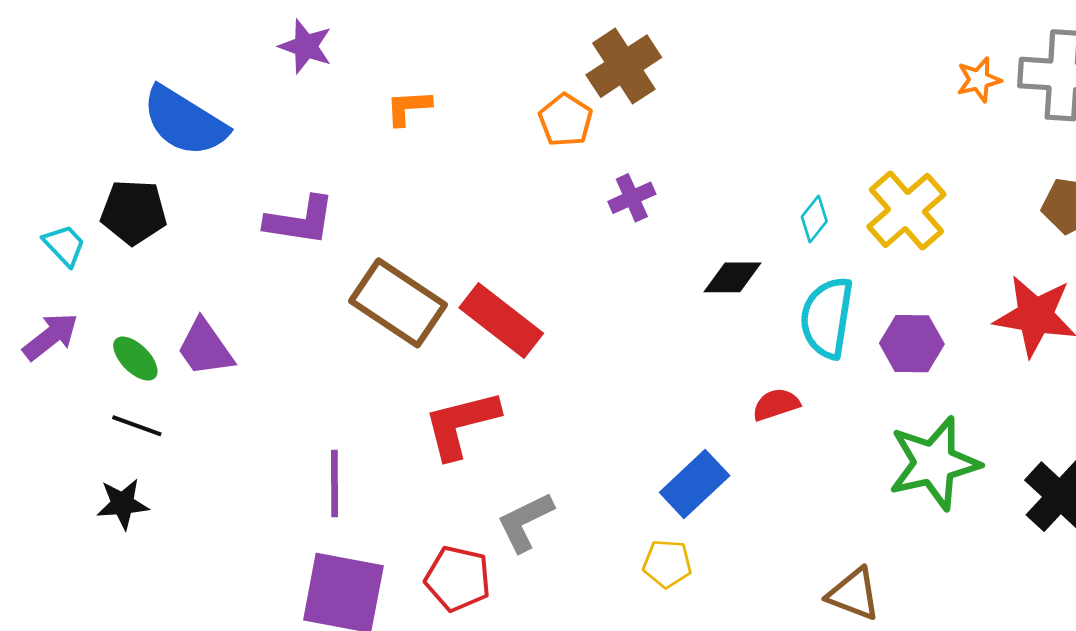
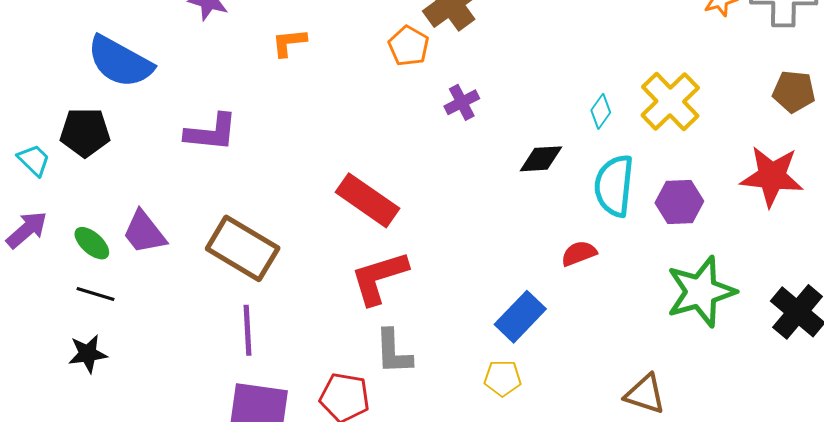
brown rectangle: (398, 303) -> (243, 248), moved
red L-shape: (461, 424) -> (379, 278), moved
gray L-shape: (525, 522) -> (393, 352), turned -63

